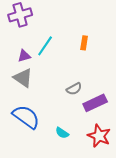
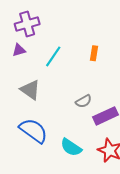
purple triangle: (24, 56) -> (19, 50), moved
cyan semicircle: (62, 133) -> (71, 147), size x1.5

